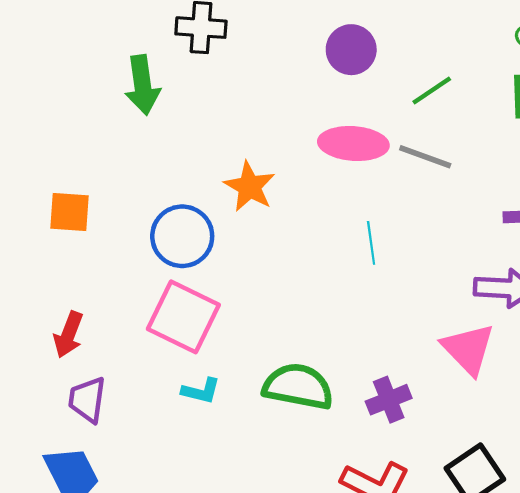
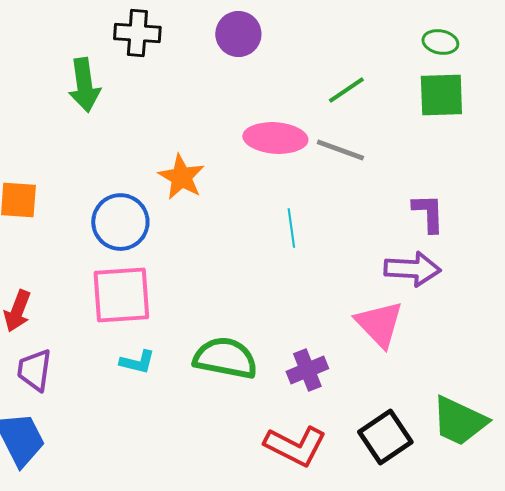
purple circle: (351, 50) -> (238, 34), moved
pink square: (183, 317) -> (121, 295), turned -30

